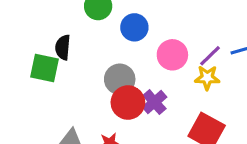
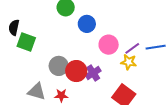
black semicircle: (63, 47) -> (14, 27), moved
gray circle: (120, 79) -> (59, 66), moved

